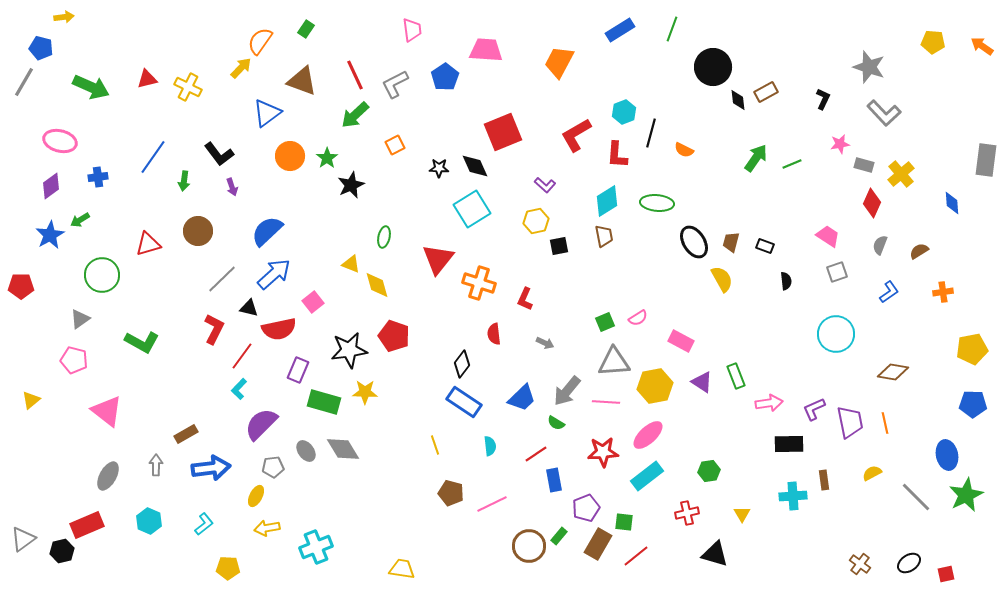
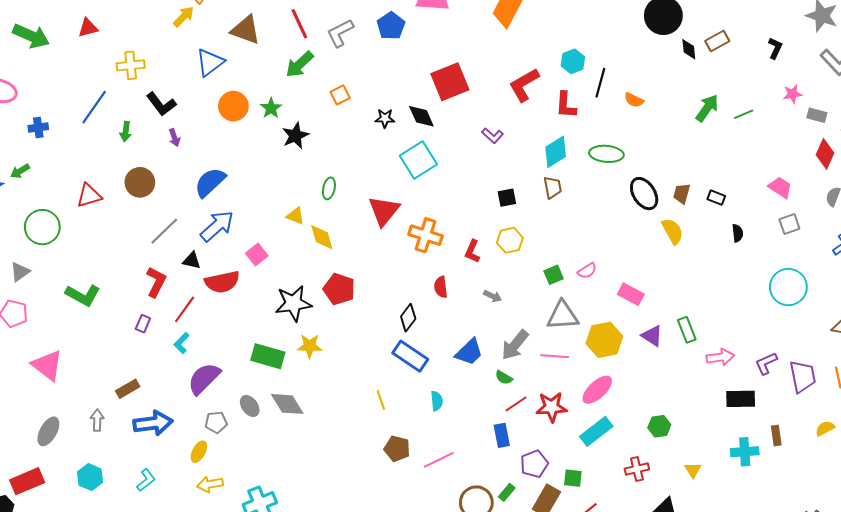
yellow cross: (188, 87) -> (131, 65), moved, turned -32
yellow hexagon: (536, 221) -> (510, 240), moved
purple rectangle: (298, 370) -> (143, 324), moved, size x0.7
red line: (536, 454) -> (516, 404), moved

